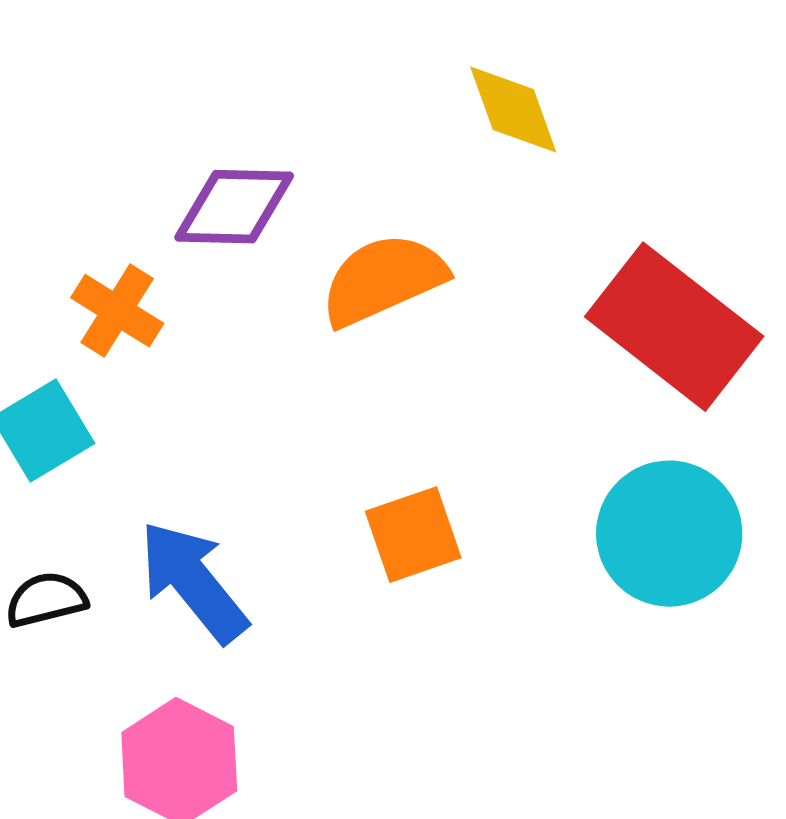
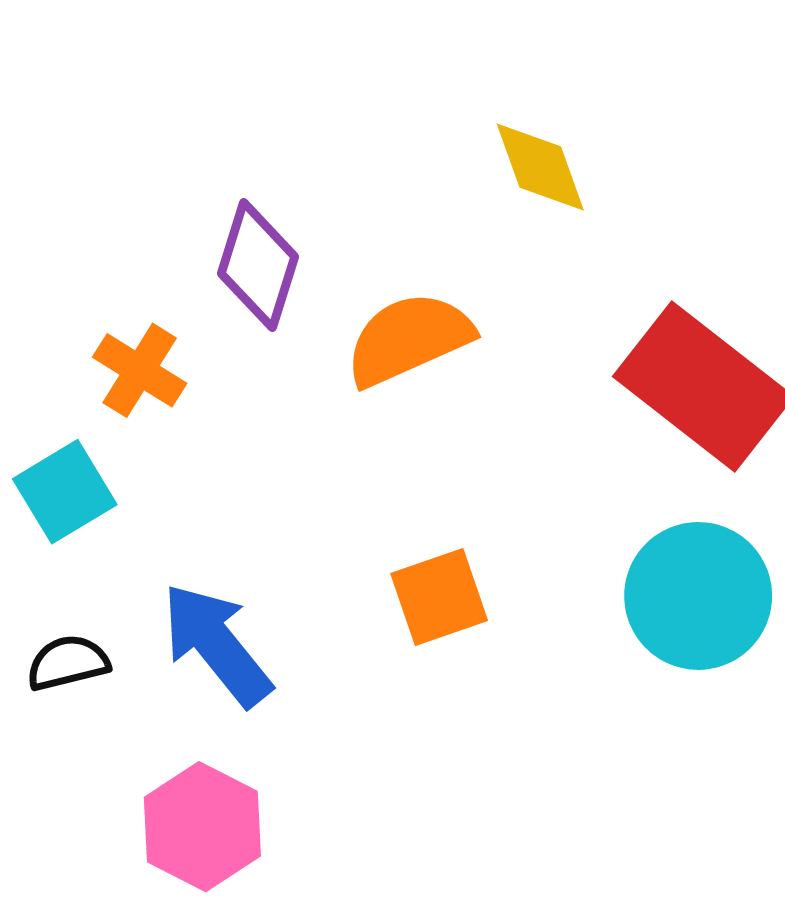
purple diamond: (234, 207) -> (258, 265), turned -74

